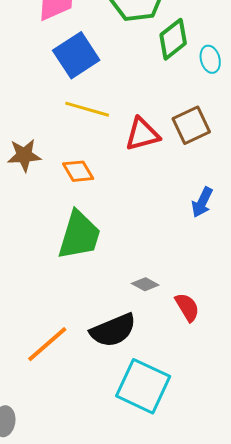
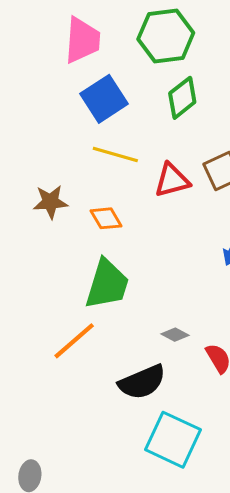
green diamond: (173, 39) -> (182, 98), moved
orange line: (47, 344) -> (74, 341), moved

